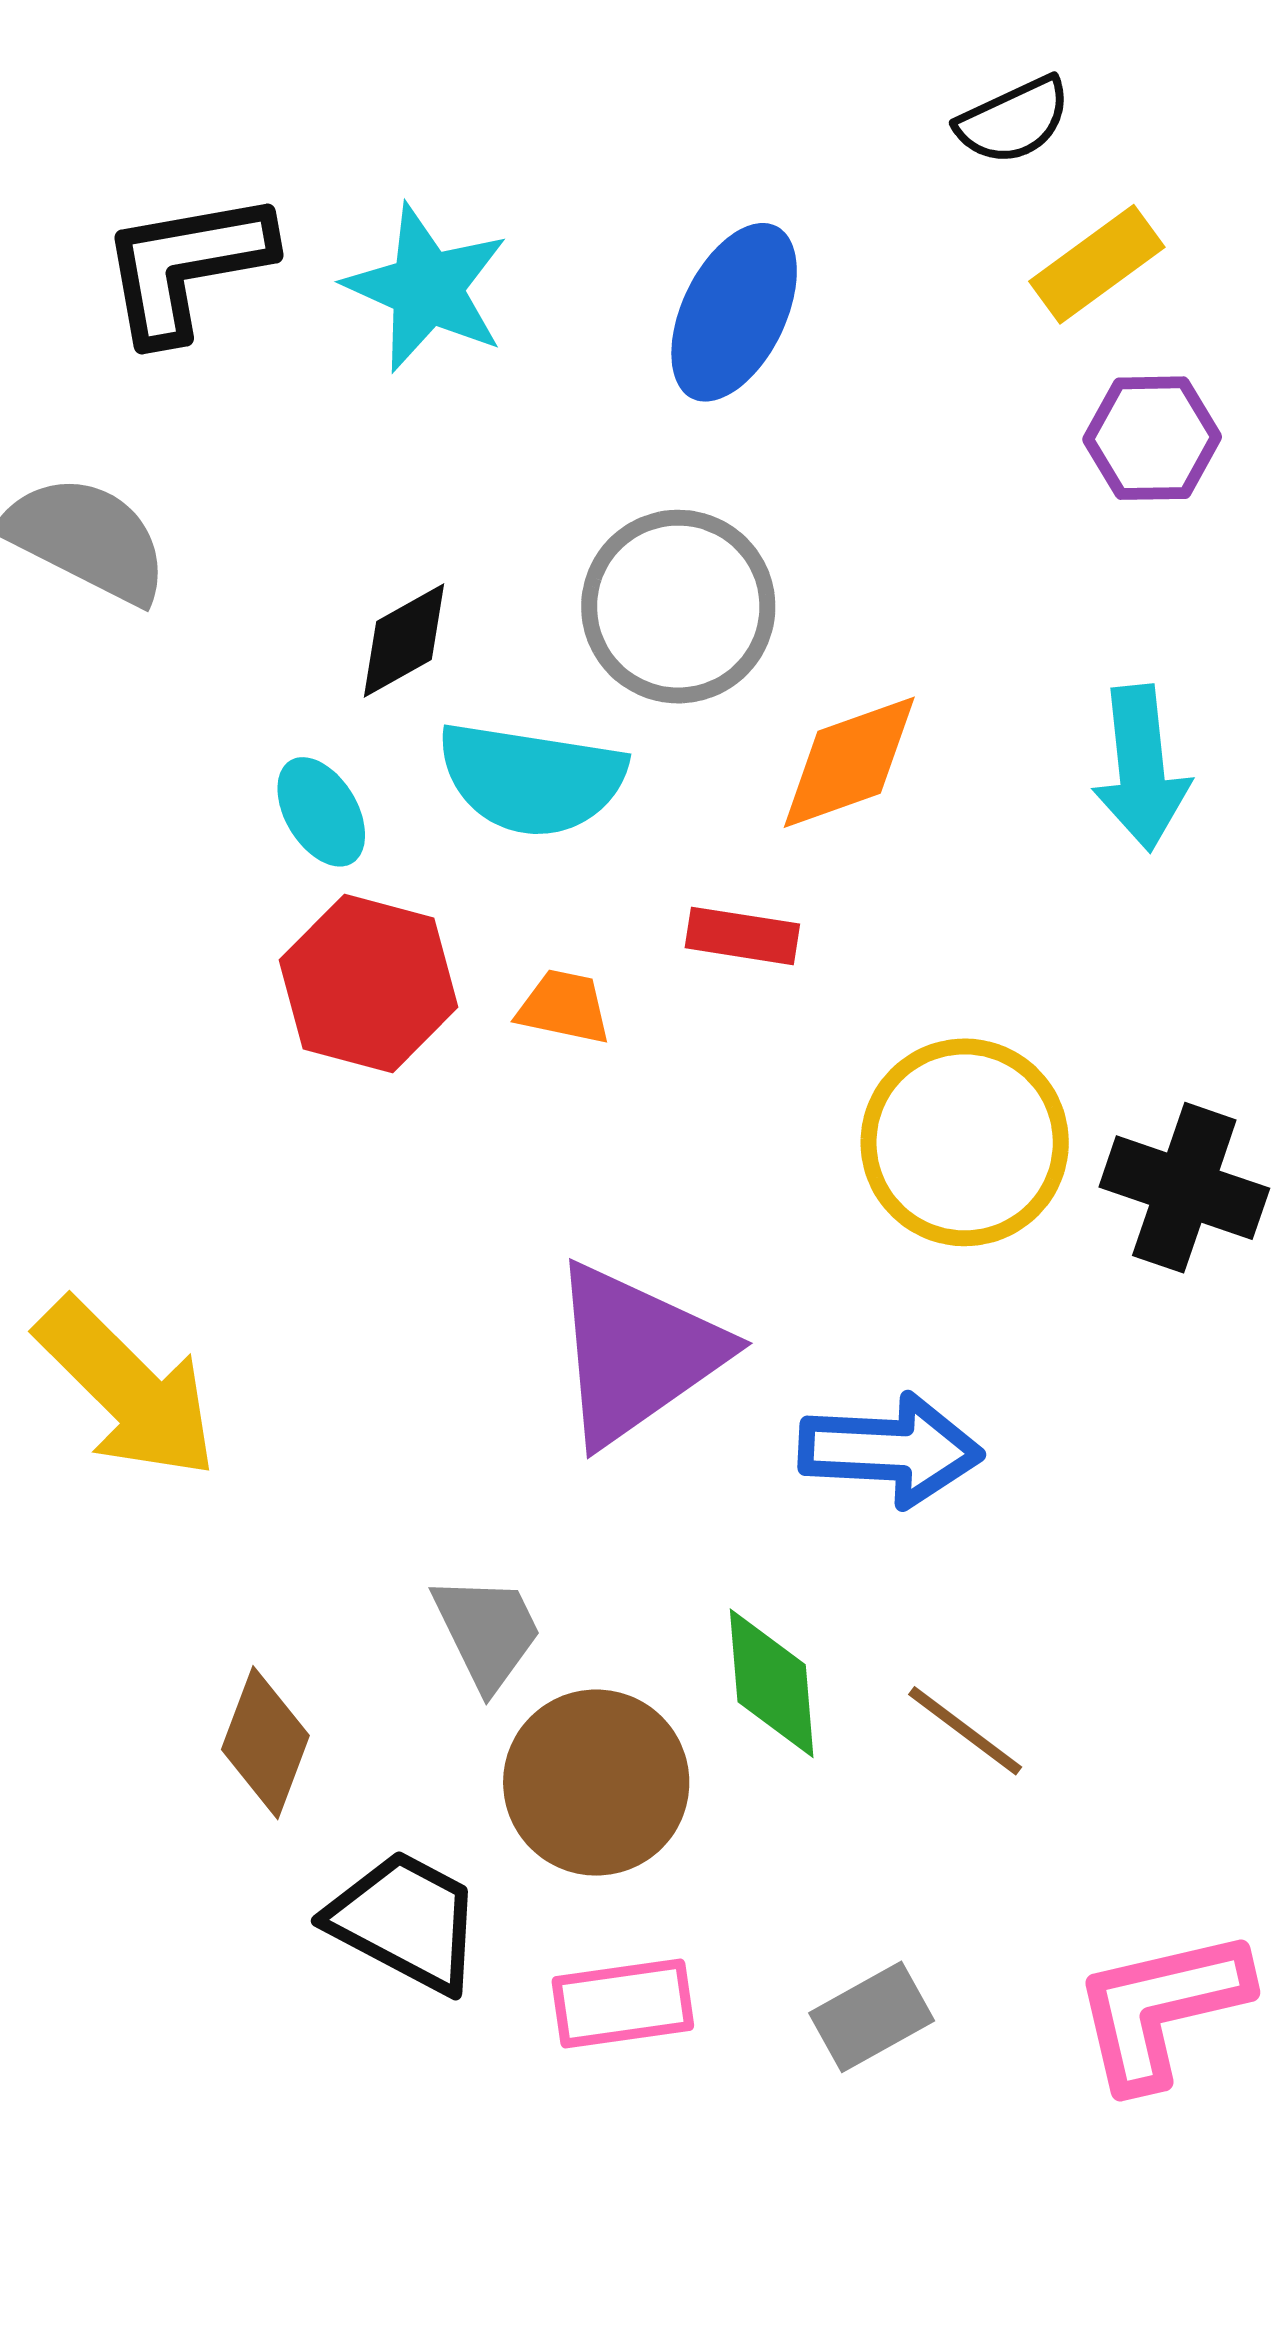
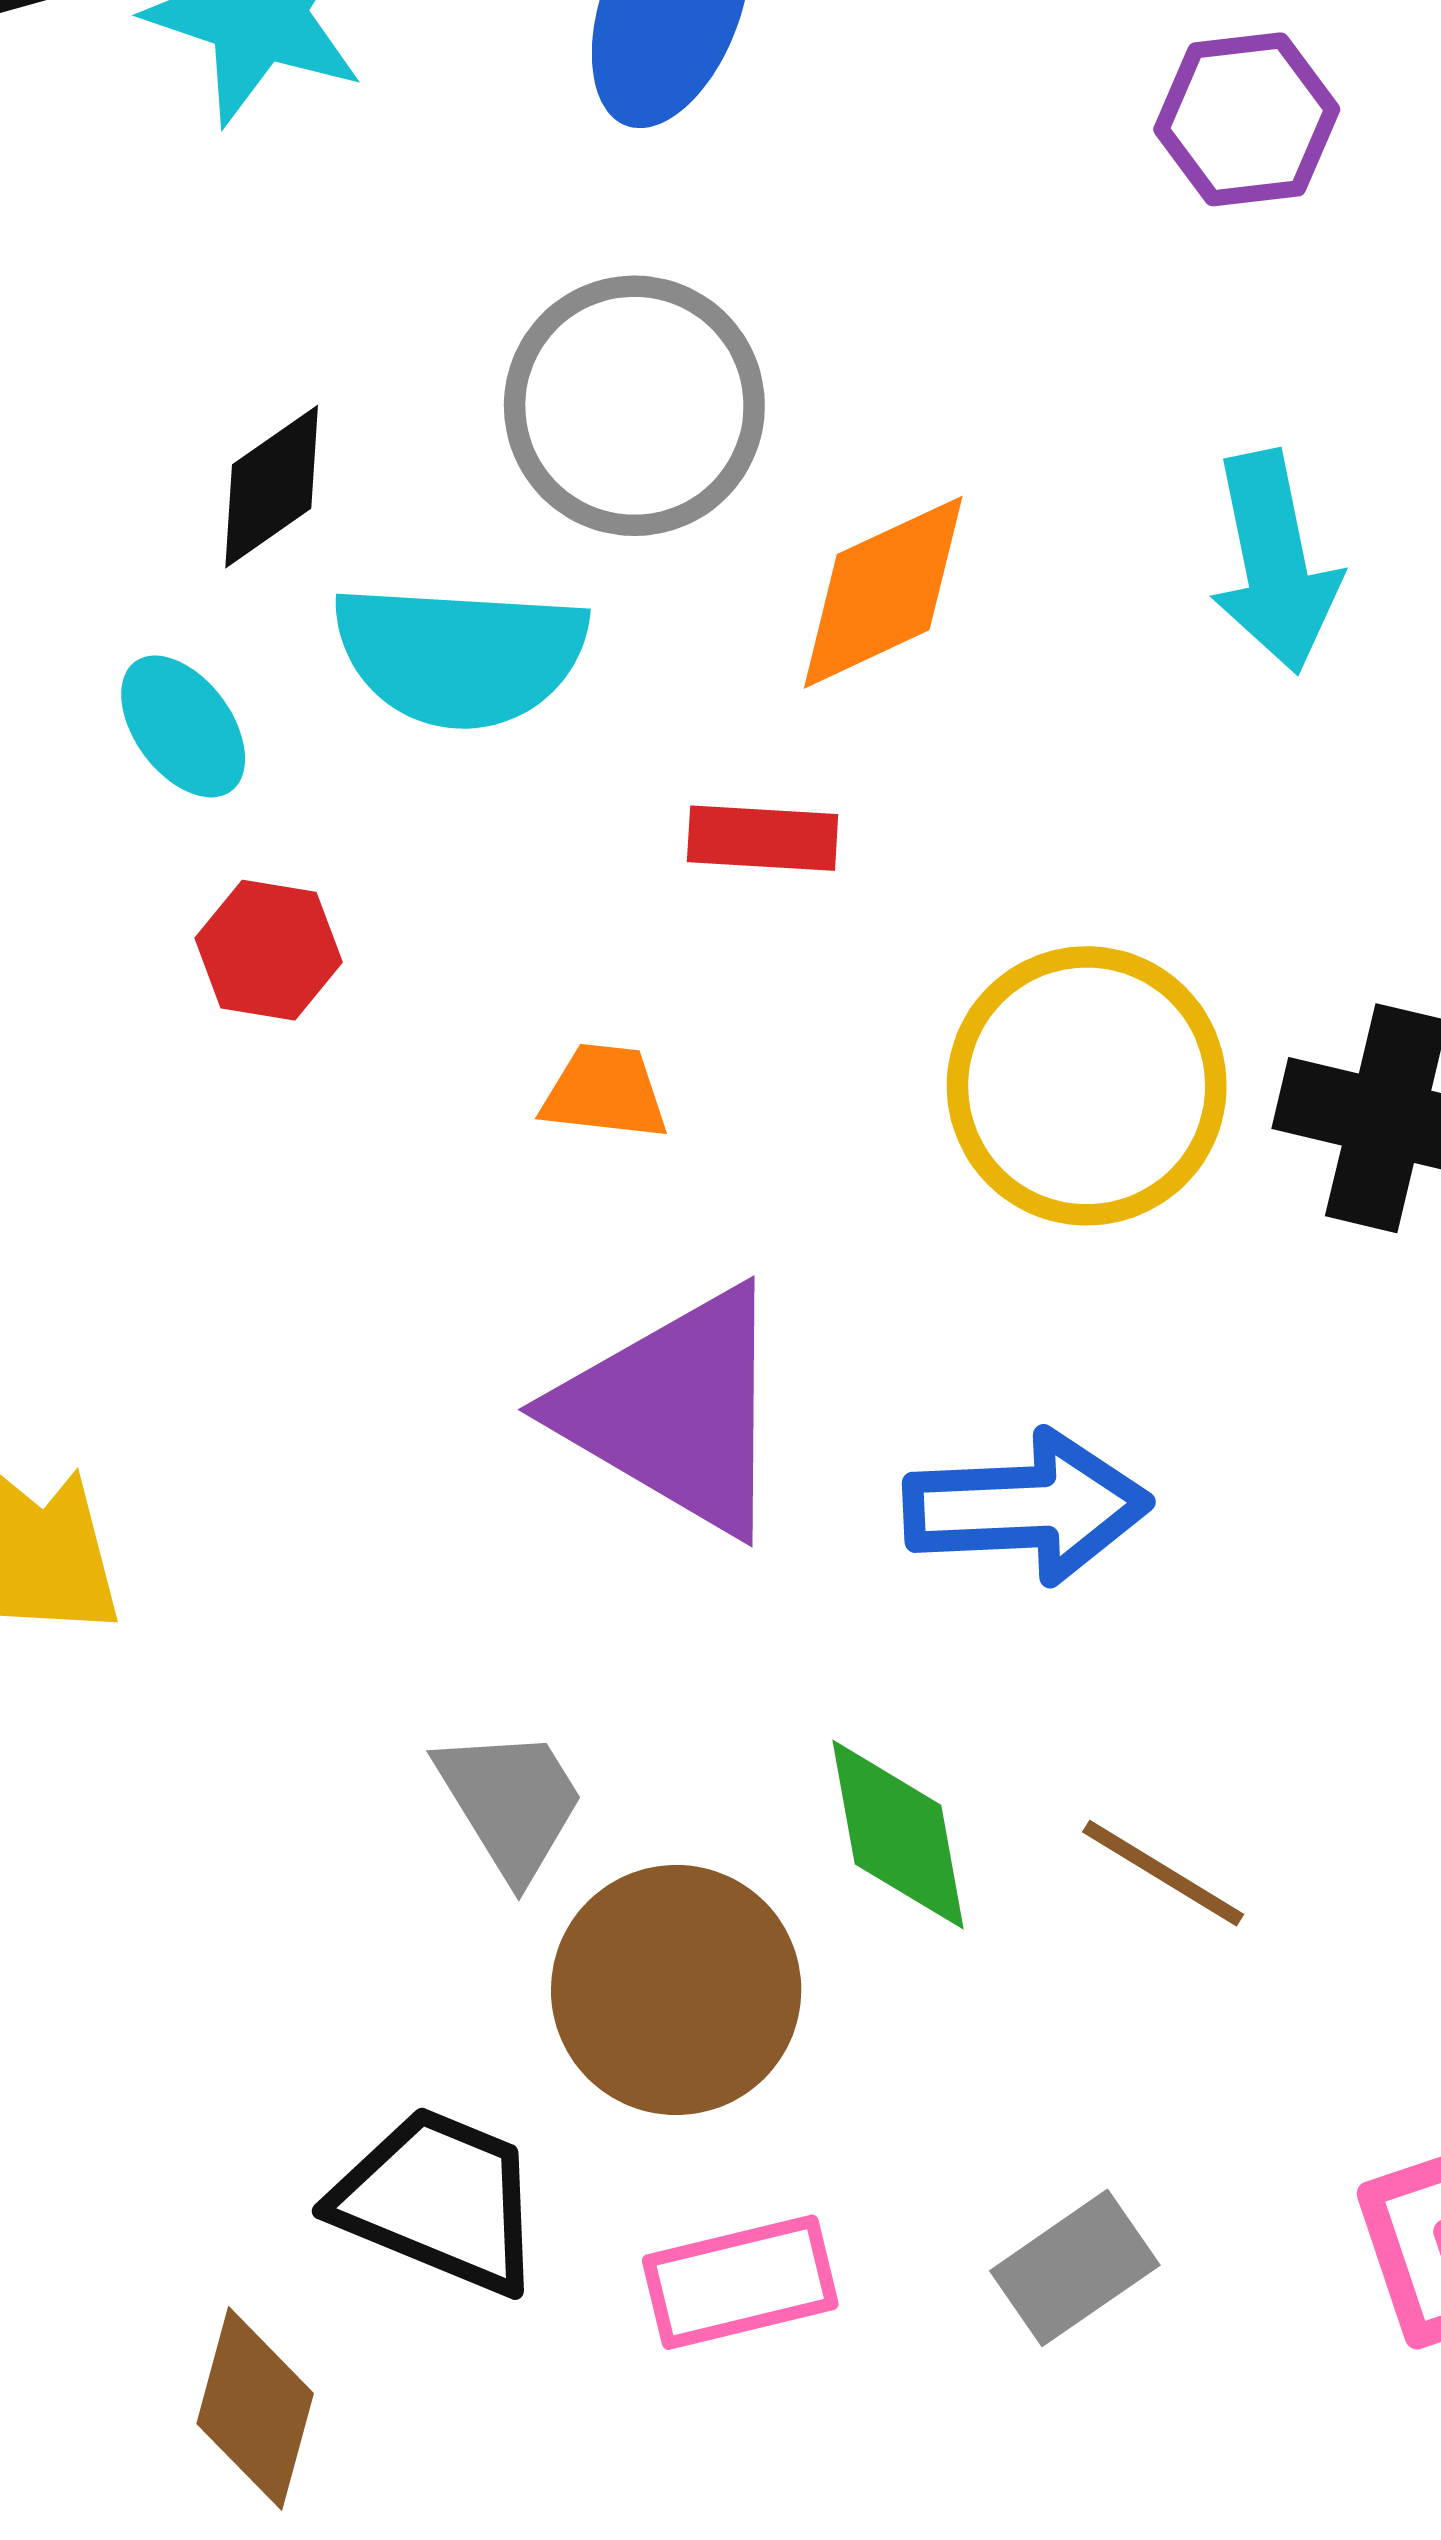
red hexagon: (369, 984) -> (269, 950), size x0.6
orange trapezoid: (564, 1007) -> (605, 1092), moved
purple triangle: (636, 1354) -> (675, 1411), turned -49
brown diamond: (265, 1743) -> (255, 2408), moved

